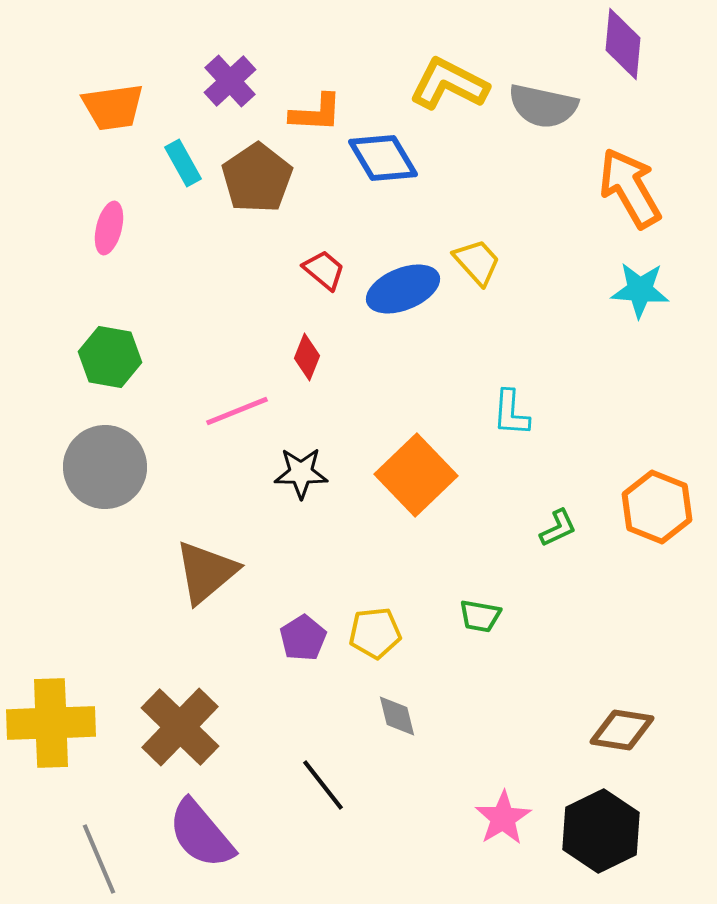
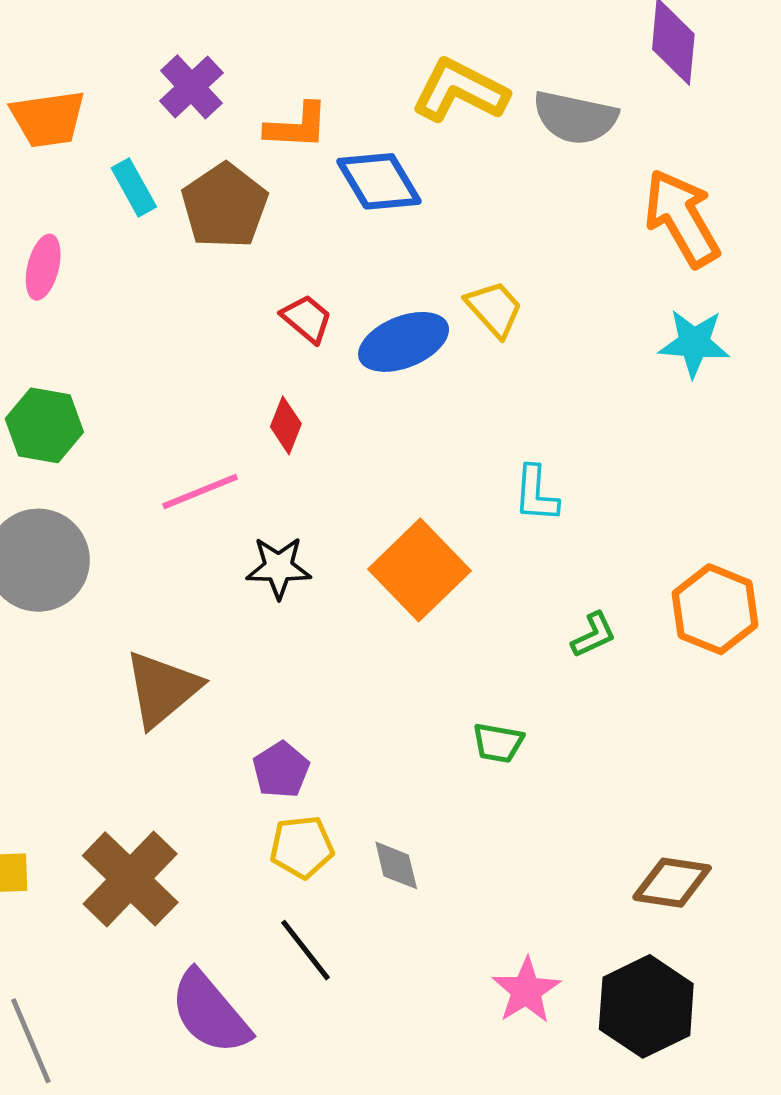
yellow pentagon: (375, 633) -> (302, 847), moved
purple semicircle: (201, 834) -> (210, 1013), moved

